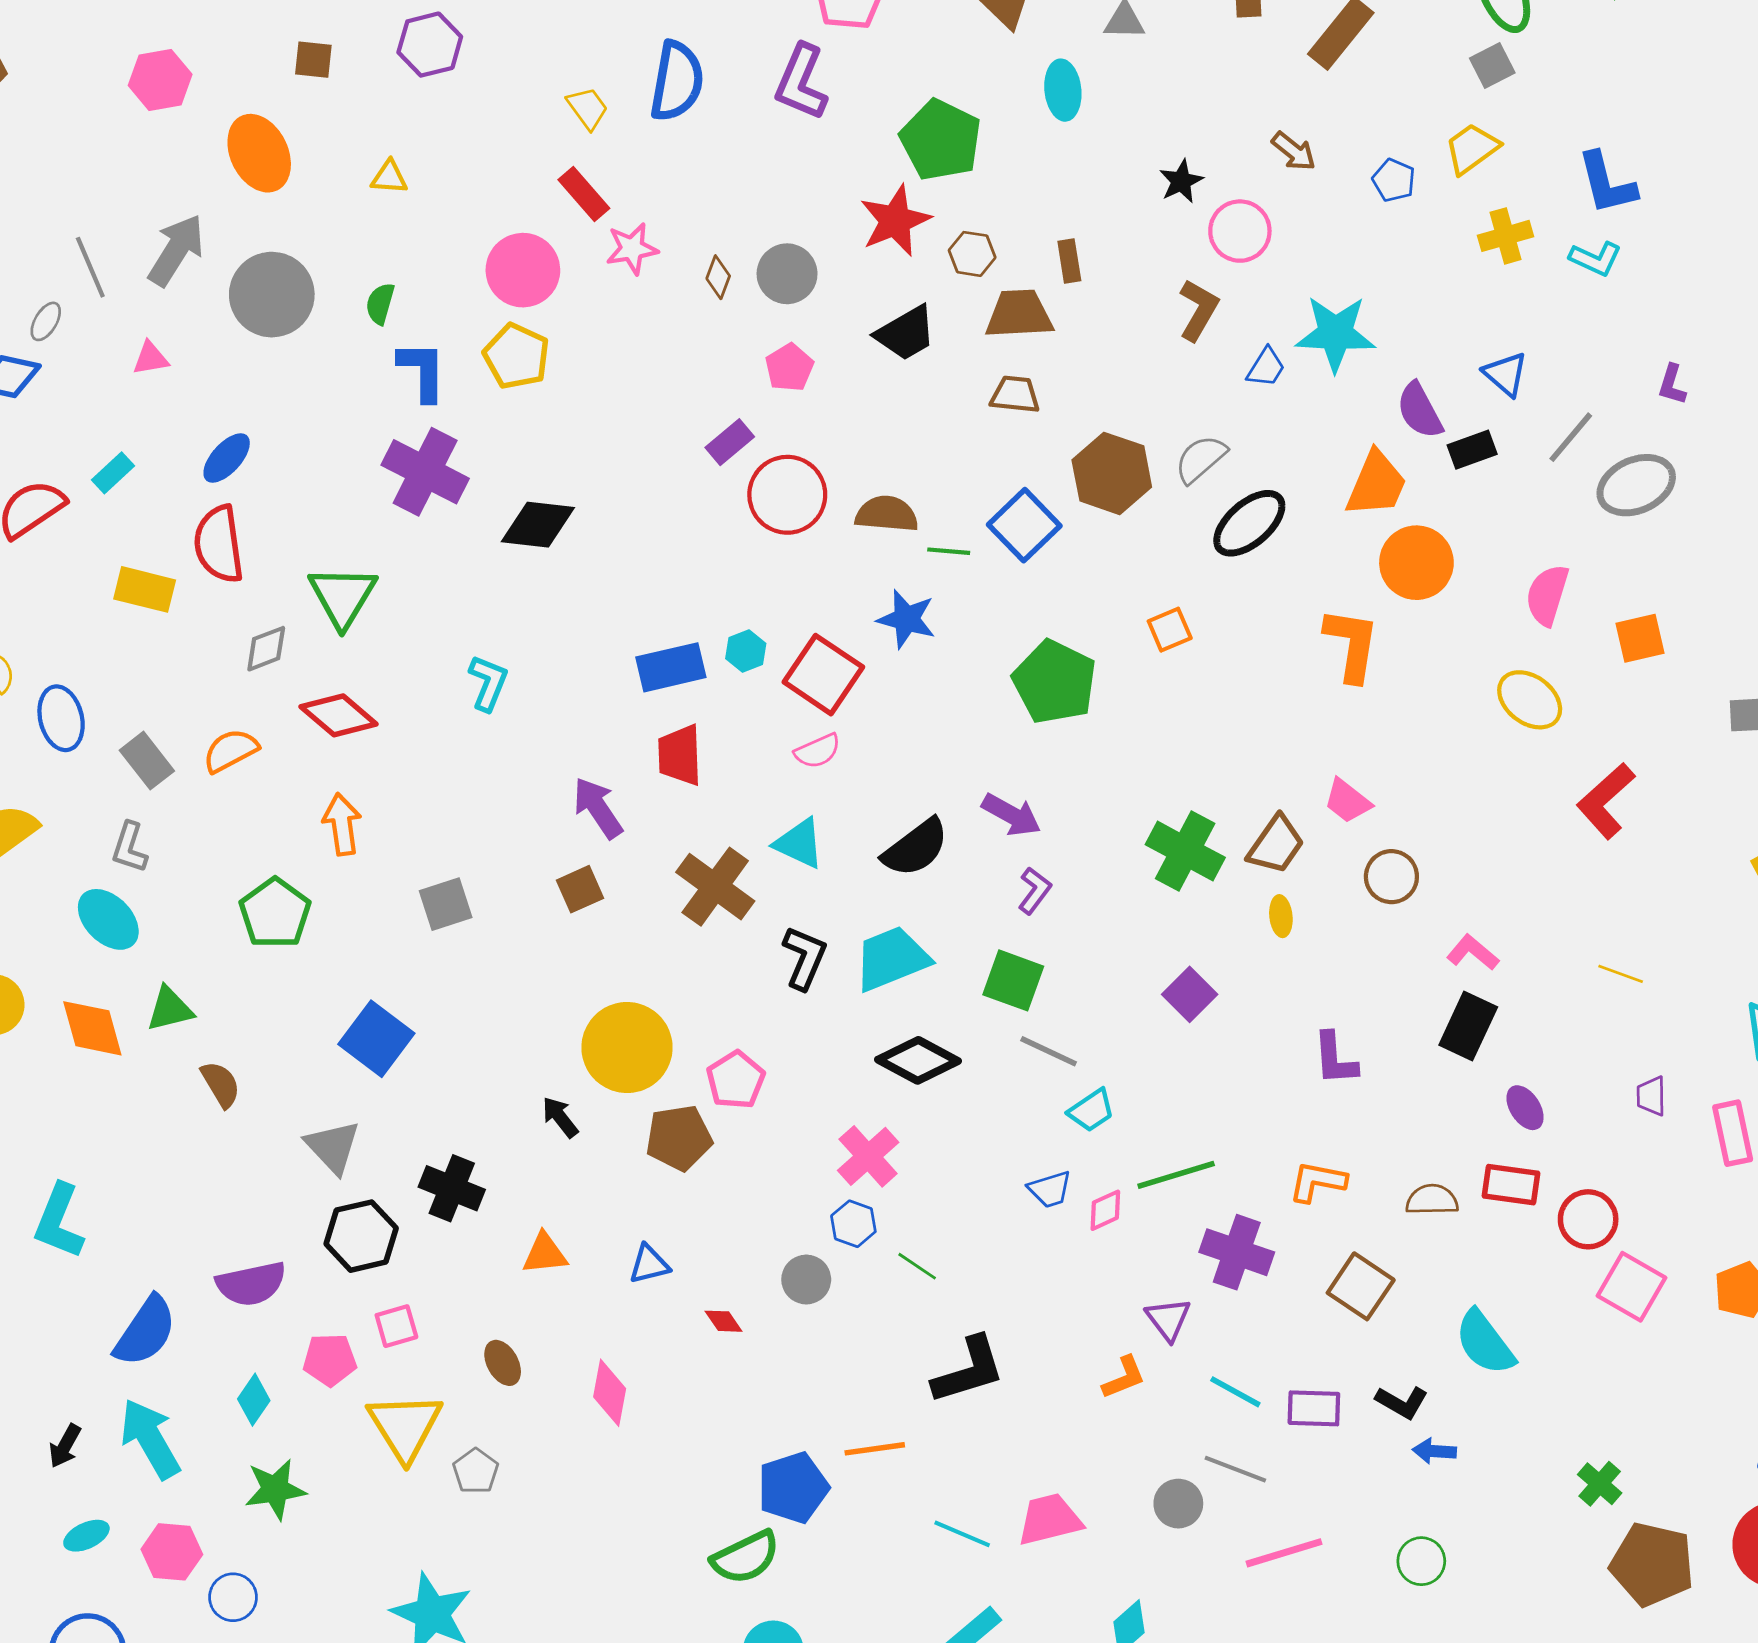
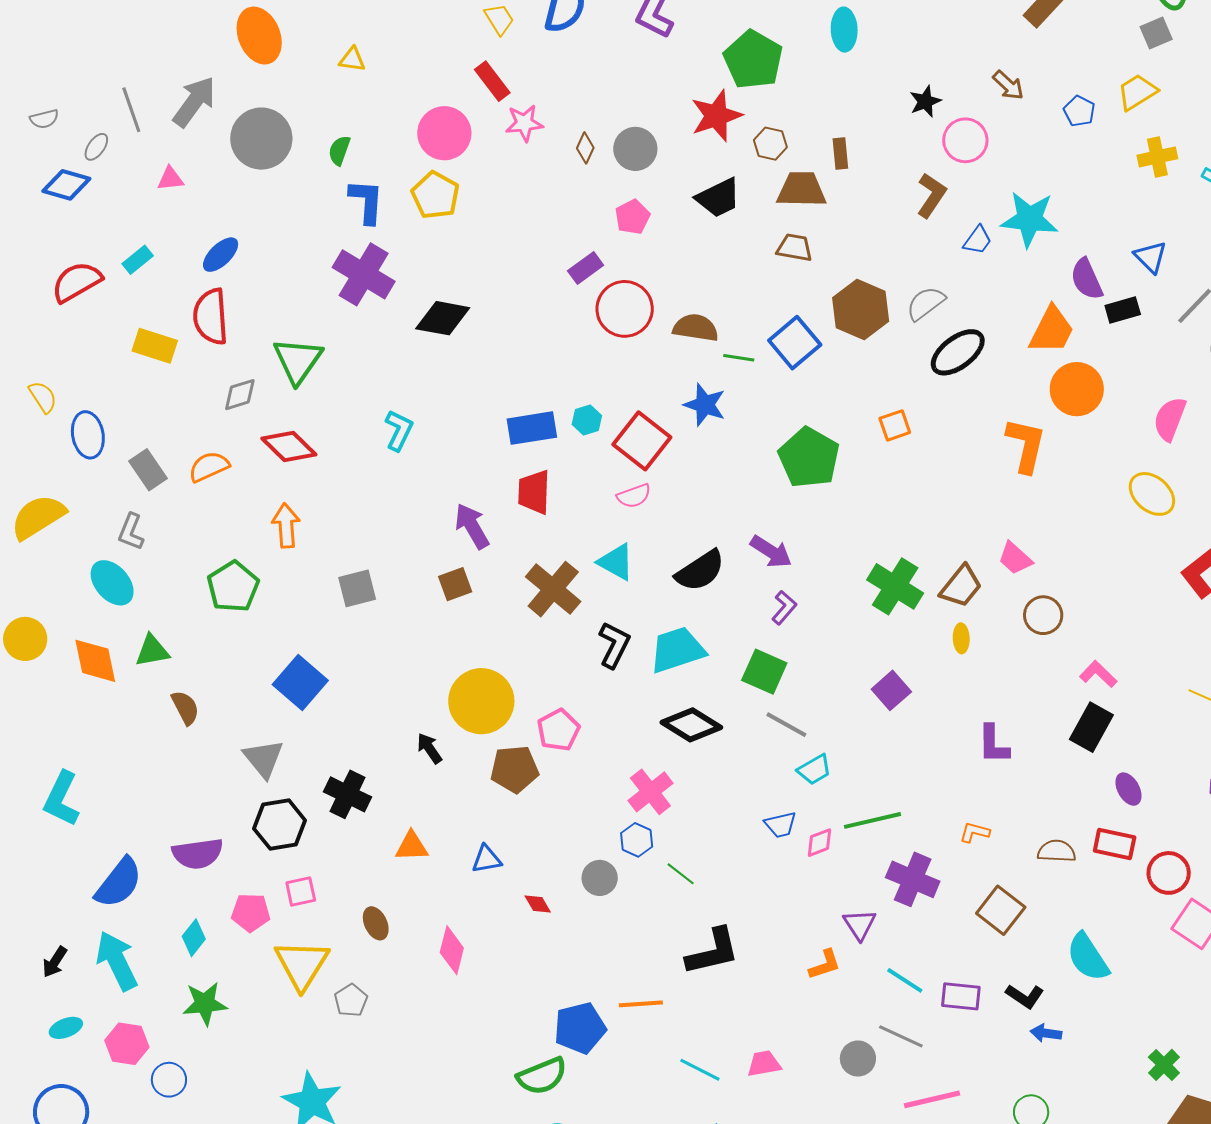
orange L-shape: (1317, 1182) -> (975, 832), size x0.7
pink trapezoid: (1050, 1519) -> (764, 1064), size x0.7

